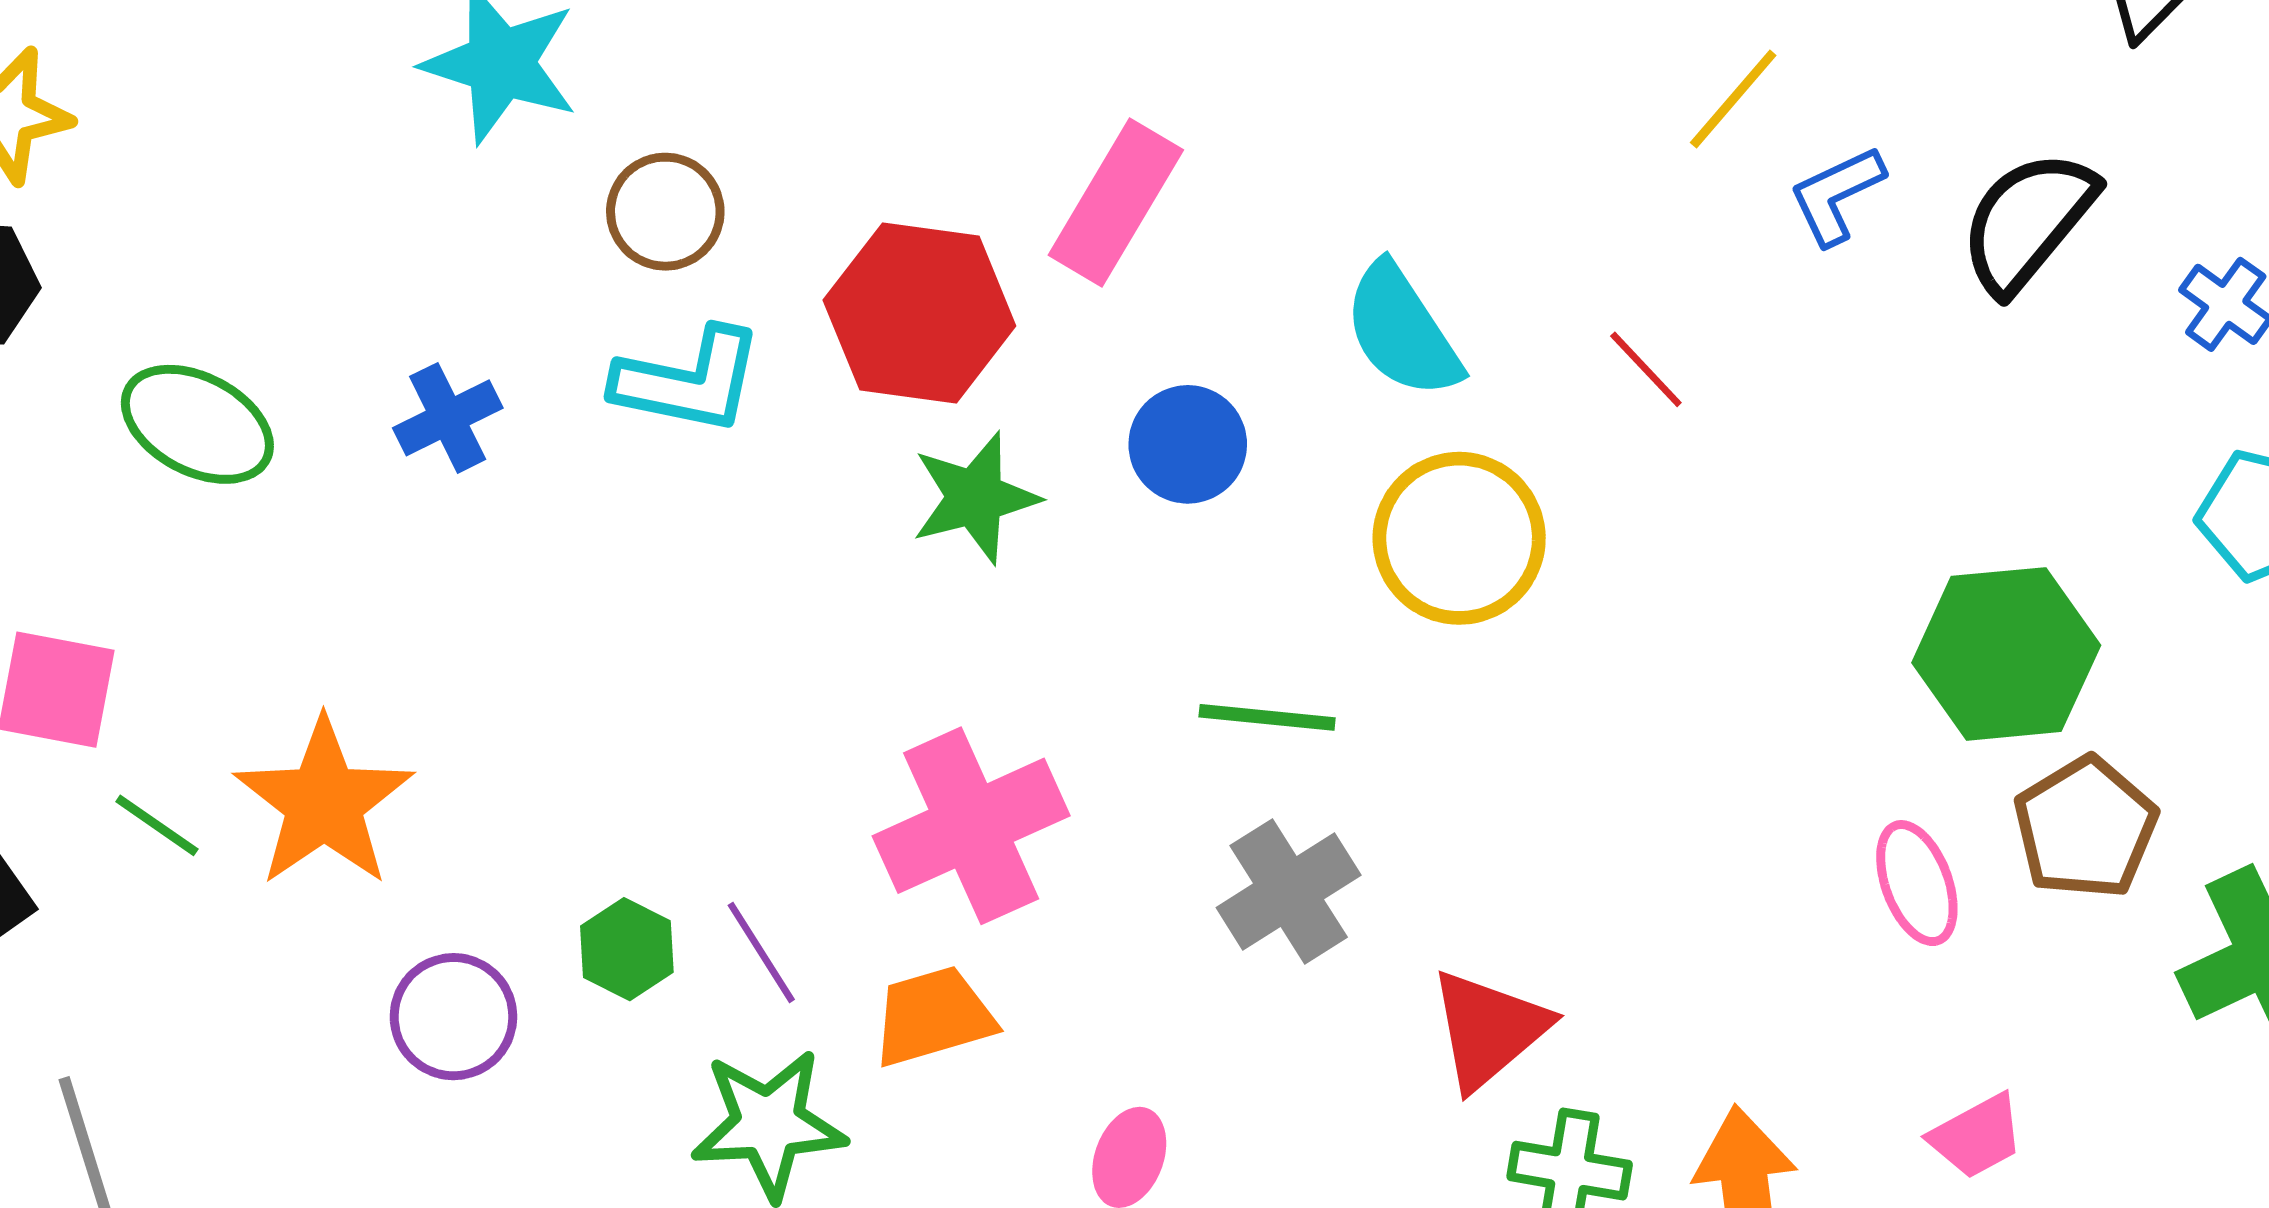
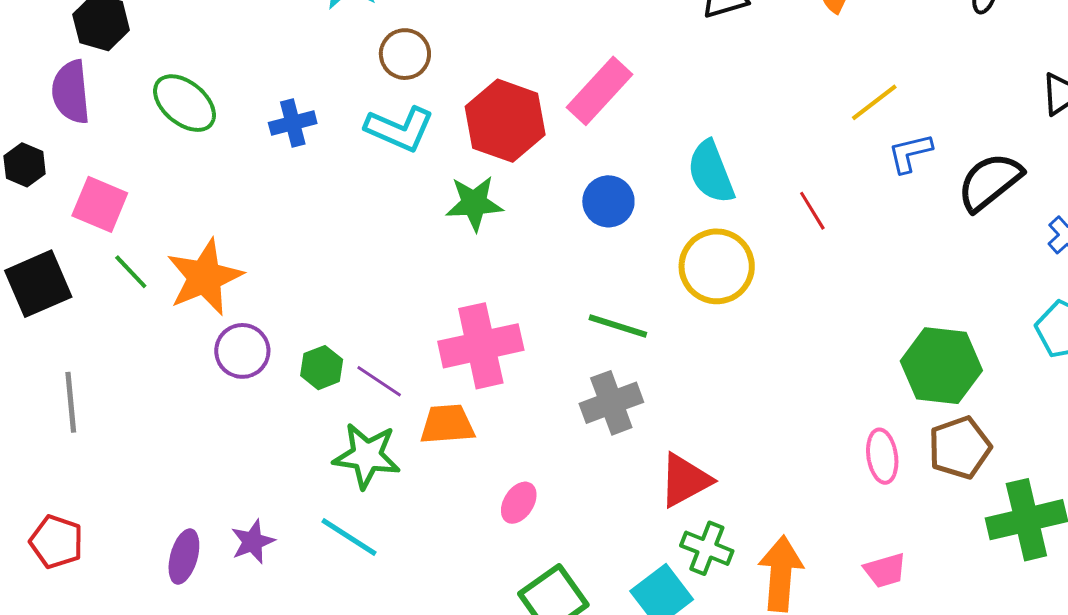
green star: (975, 498) -> (474, 203), moved
purple line: (761, 952) -> (379, 381), turned -36
purple circle: (453, 1017) -> (242, 351), moved

